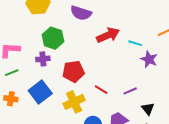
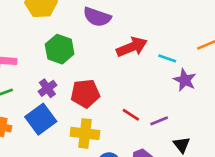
purple cross: (43, 59) -> (47, 88), moved, turned -32
red line: (101, 90) -> (131, 115), moved
yellow cross: (74, 102) -> (85, 133), turned 30

